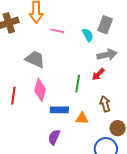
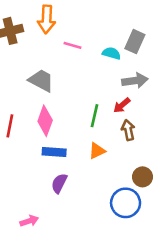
cyan semicircle: (88, 35) -> (111, 53), turned -48
brown arrow: (105, 104) -> (128, 130), moved
blue rectangle: (59, 110) -> (54, 152), moved
orange triangle: (82, 118) -> (97, 151), moved, turned -32

